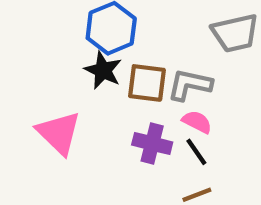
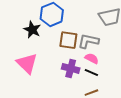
black star: (103, 70) -> (32, 30), moved
black line: (196, 152) -> (91, 72), turned -32

